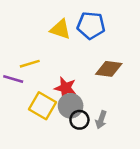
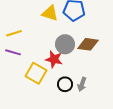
yellow line: (30, 64) -> (14, 33), moved
gray circle: (71, 106) -> (65, 44), moved

